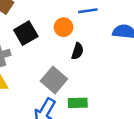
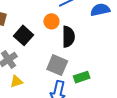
black semicircle: (77, 51) -> (68, 37), size x1.5

